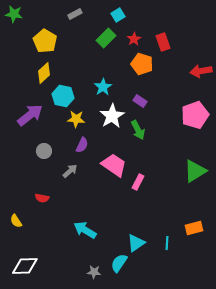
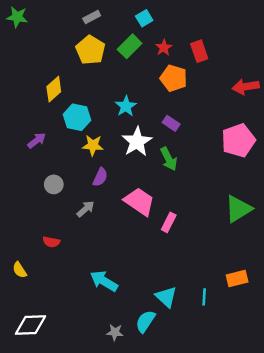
yellow pentagon: (45, 41) -> (90, 50), moved
purple arrow: (30, 115) -> (37, 140), size x0.6
cyan triangle: (136, 243) -> (166, 297), turned -42

